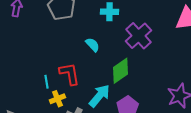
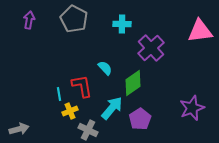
cyan semicircle: (92, 45) -> (105, 68), moved

